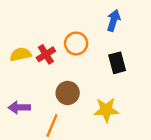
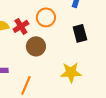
brown circle: (68, 93) -> (36, 46), moved

